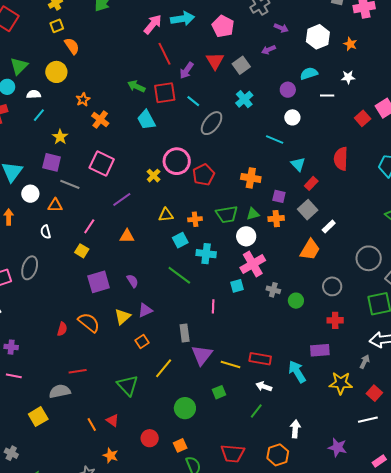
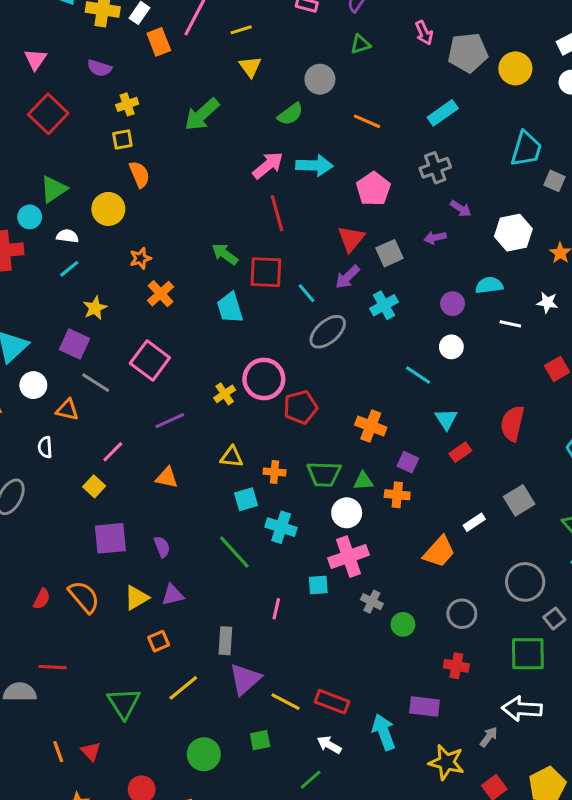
purple arrow: (187, 70) -> (347, 277), moved
gray square: (308, 210) -> (519, 500), moved

